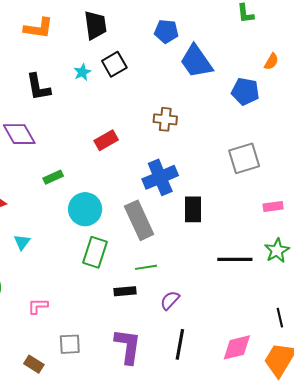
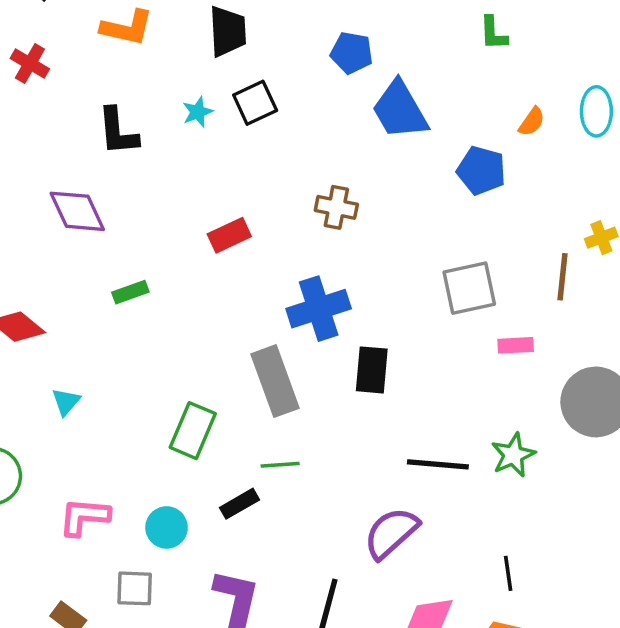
pink rectangle: (273, 207) -> (516, 345), moved
cyan circle: (85, 209) -> (167, 527), moved, size x0.7
black rectangle: (125, 291) -> (240, 504), turned -30
purple semicircle: (170, 300) -> (391, 533), moved, size x1.6
pink L-shape: (38, 306) -> (84, 517), size x1.4

